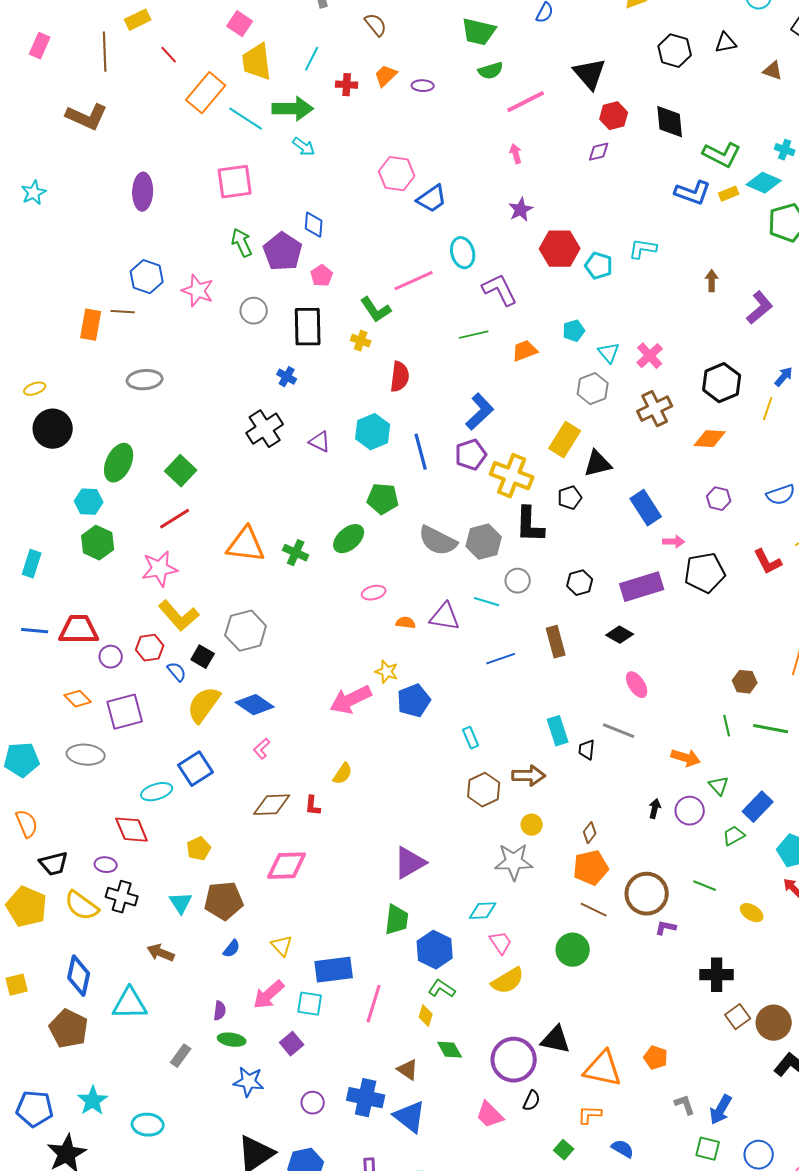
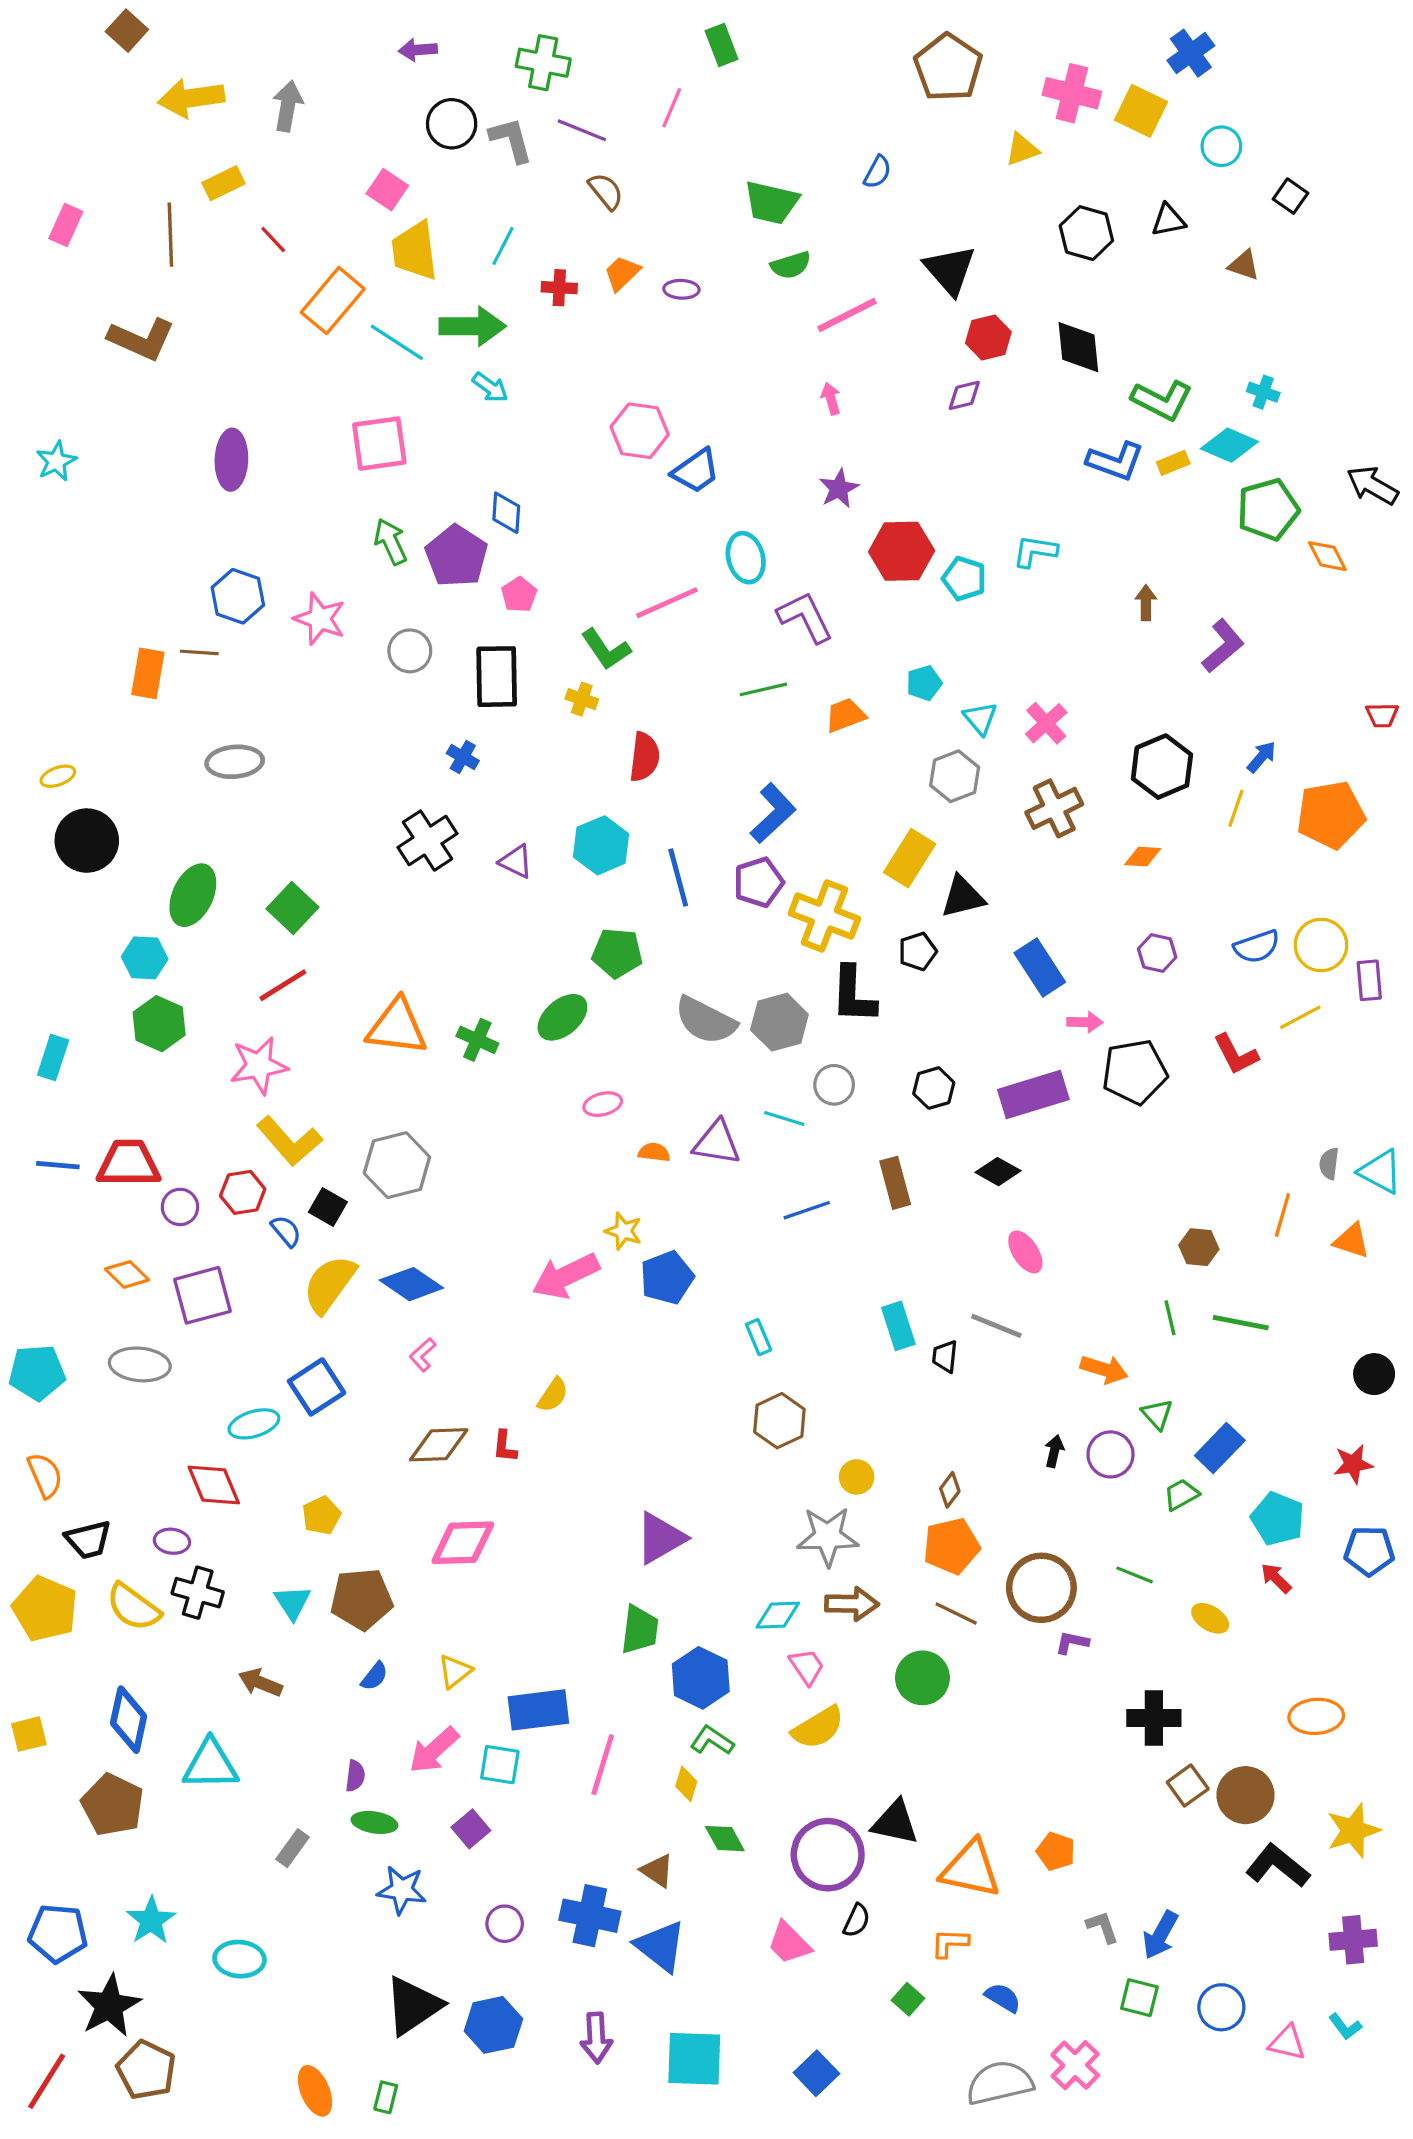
orange diamond: (710, 439) -> (1143, 857), size x0.7
brown arrow: (529, 776) -> (852, 1604), moved
yellow triangle: (282, 946) -> (455, 1671), turned 35

